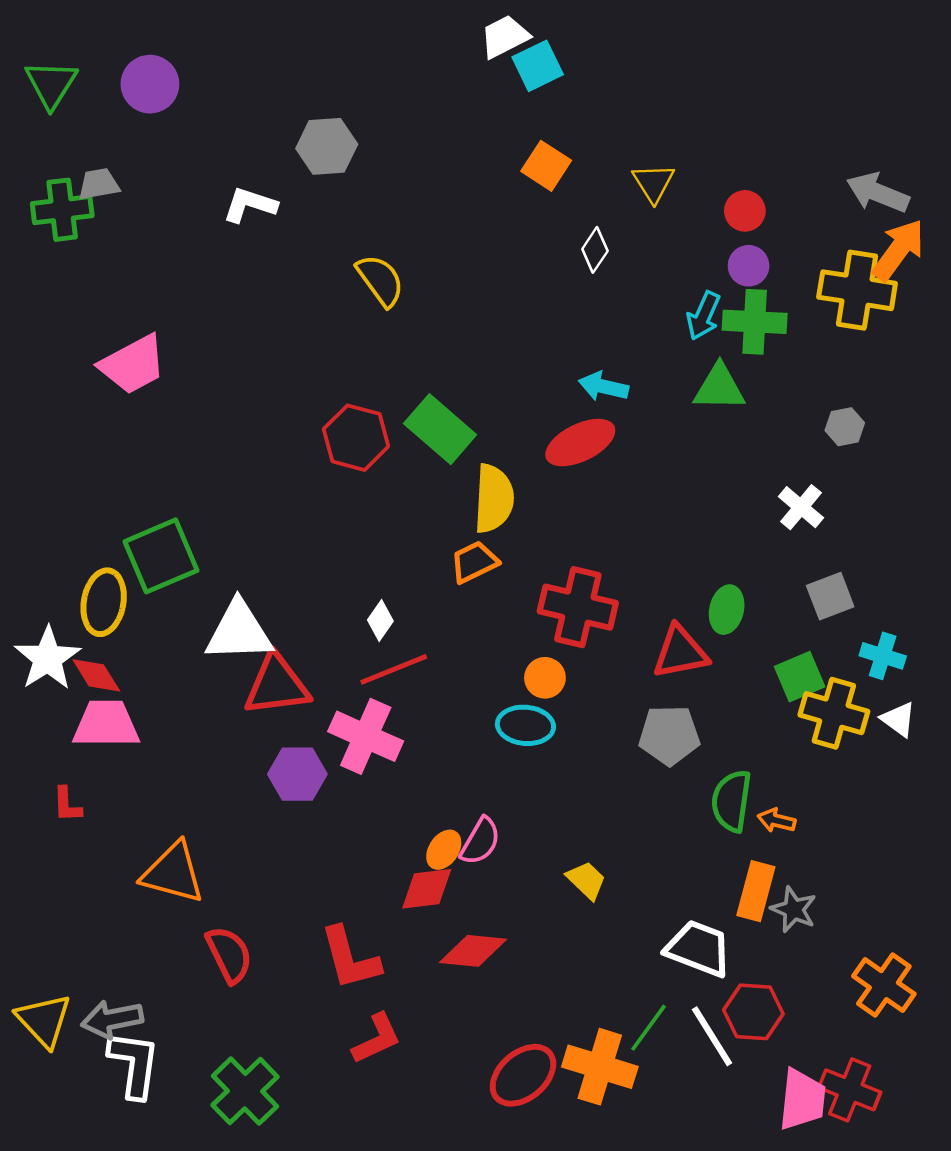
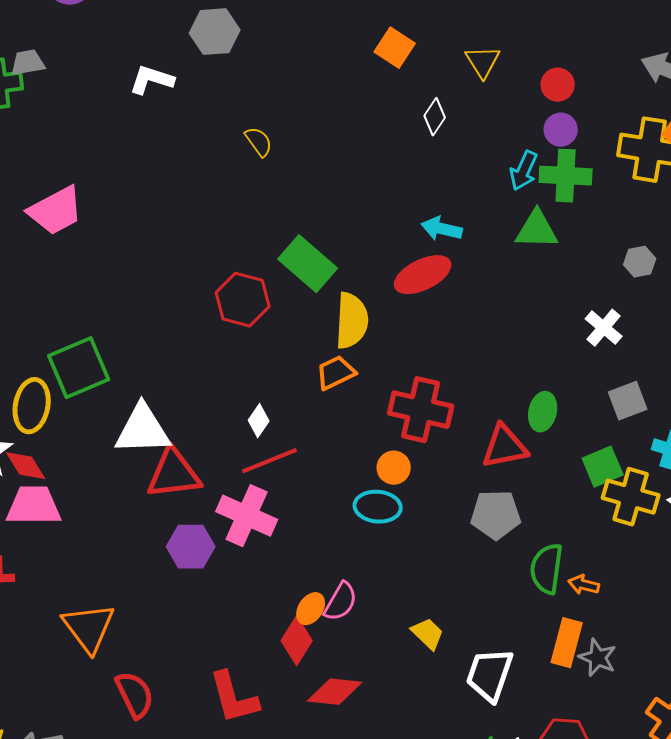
yellow semicircle: (380, 280) -> (259, 142), size x0.7
red hexagon: (356, 438) -> (243, 300), moved
orange triangle: (173, 873) -> (89, 628), turned 38
red diamond: (427, 889) -> (297, 641), turned -51
white trapezoid: (699, 948) -> (490, 675), moved, turned -92

